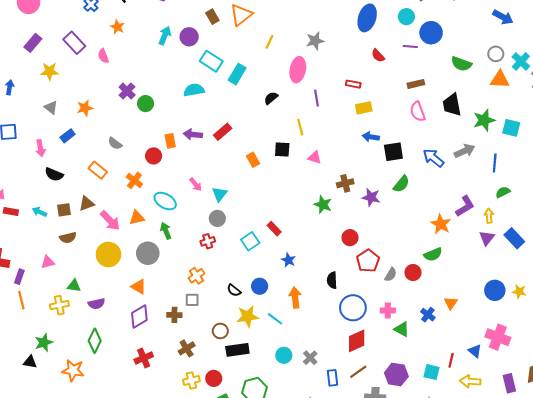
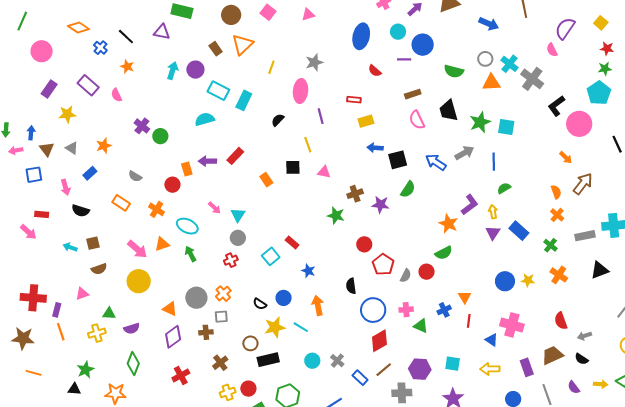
brown triangle: (87, 204) -> (47, 149), moved, turned -42
red rectangle: (11, 212) -> (42, 214), moved
gray circle: (148, 253) -> (196, 298), moved
blue cross: (428, 315) -> (444, 310), turned 32
red line: (451, 360) -> (469, 321), moved
blue rectangle: (333, 378) -> (360, 378), turned -35

